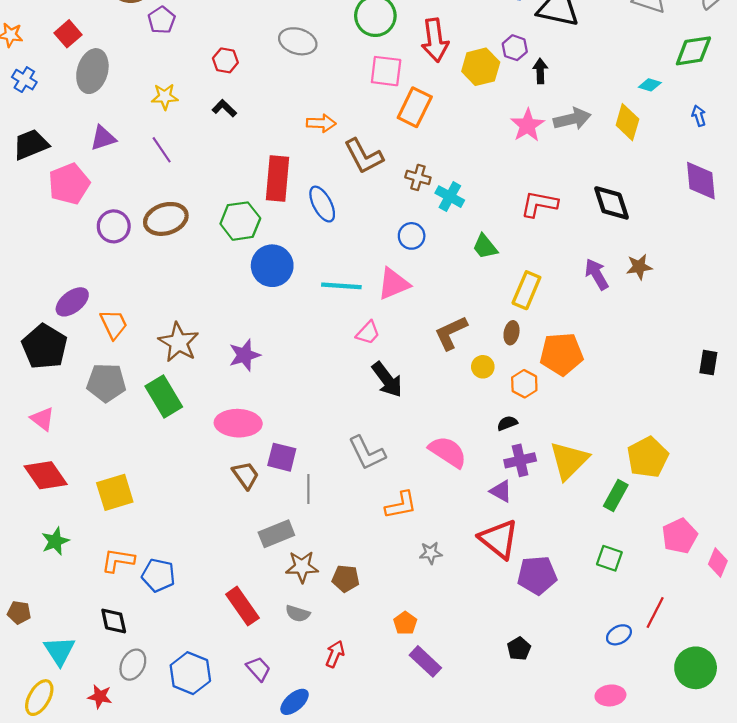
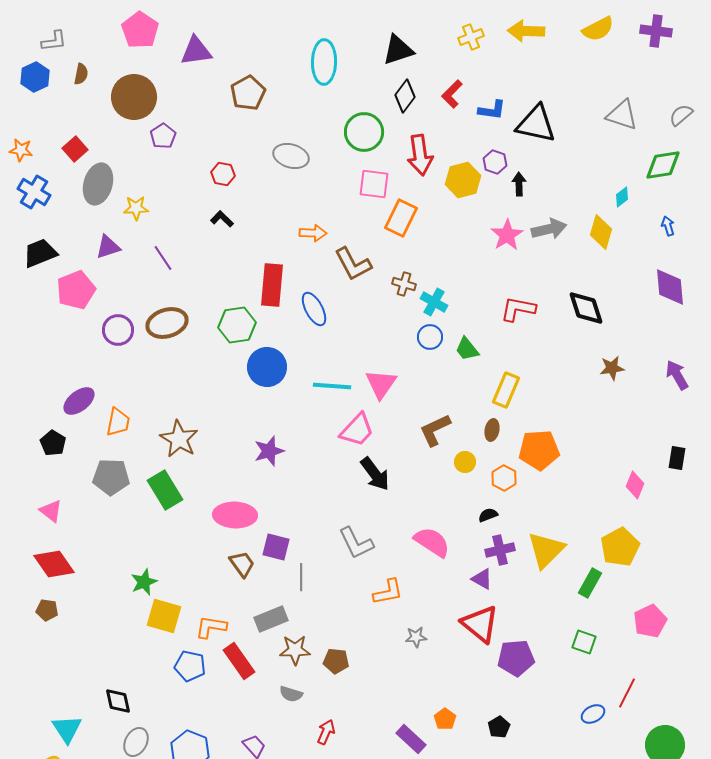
blue cross: (24, 80) -> (34, 192), size x1.4
cyan diamond: (650, 85) -> (622, 197), turned -55
yellow star: (165, 97) -> (136, 208), moved
blue circle: (412, 236) -> (430, 337), moved
purple arrow: (597, 274) -> (677, 375), moved
pink triangle: (393, 284) -> (381, 384), turned -32
orange trapezoid: (114, 324) -> (118, 422), turned 36
pink trapezoid: (368, 333) -> (357, 430), size x1.5
black pentagon: (45, 347) -> (53, 443), size x0.6
purple star: (245, 355) -> (269, 451), moved
yellow square: (115, 492) -> (164, 616), moved, turned 33
green star: (55, 541) -> (144, 582), moved
orange L-shape: (118, 560) -> (211, 627), moved
pink diamond: (718, 562) -> (635, 485), moved
blue pentagon: (158, 575) -> (190, 666), moved
red rectangle: (242, 606) -> (239, 661), moved
brown pentagon: (19, 612) -> (47, 610), moved
orange pentagon: (405, 623) -> (445, 719), moved

